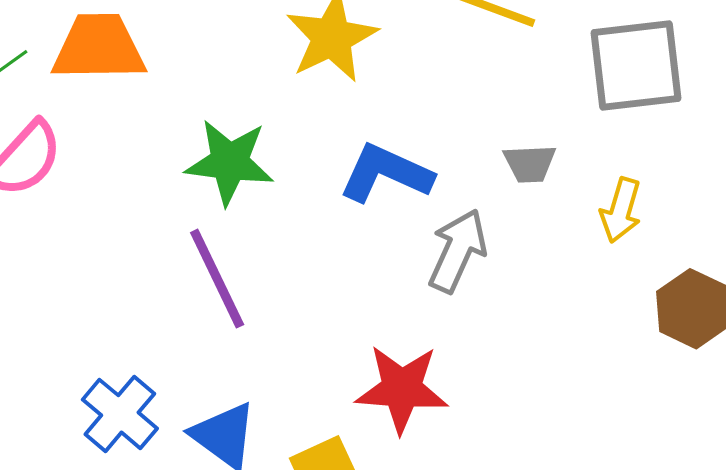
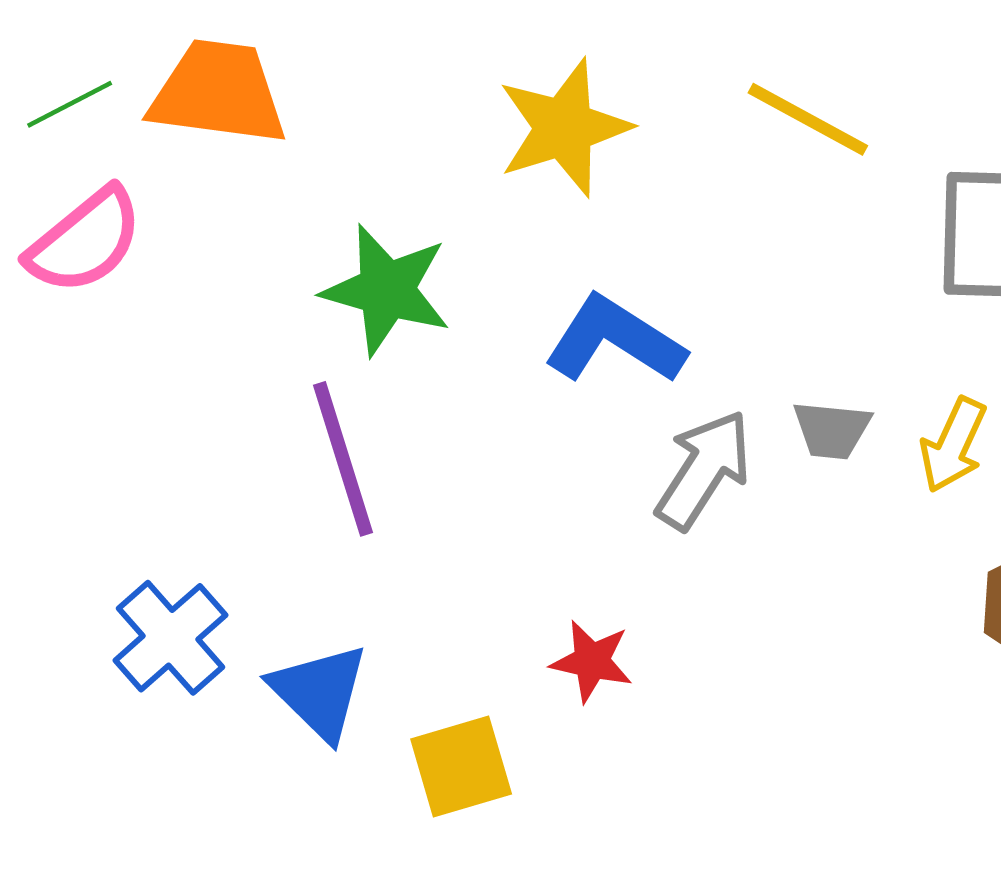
gray trapezoid: (530, 164) -> (832, 430), moved
red star: (402, 389) -> (592, 661), size x0.6

